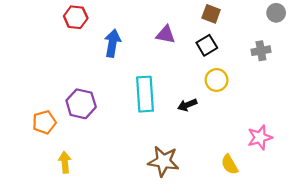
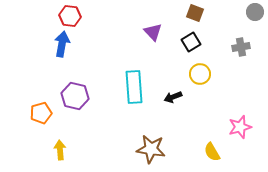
purple triangle: (166, 34) -> (153, 32), turned 36
blue arrow: (112, 43) -> (62, 44), moved

